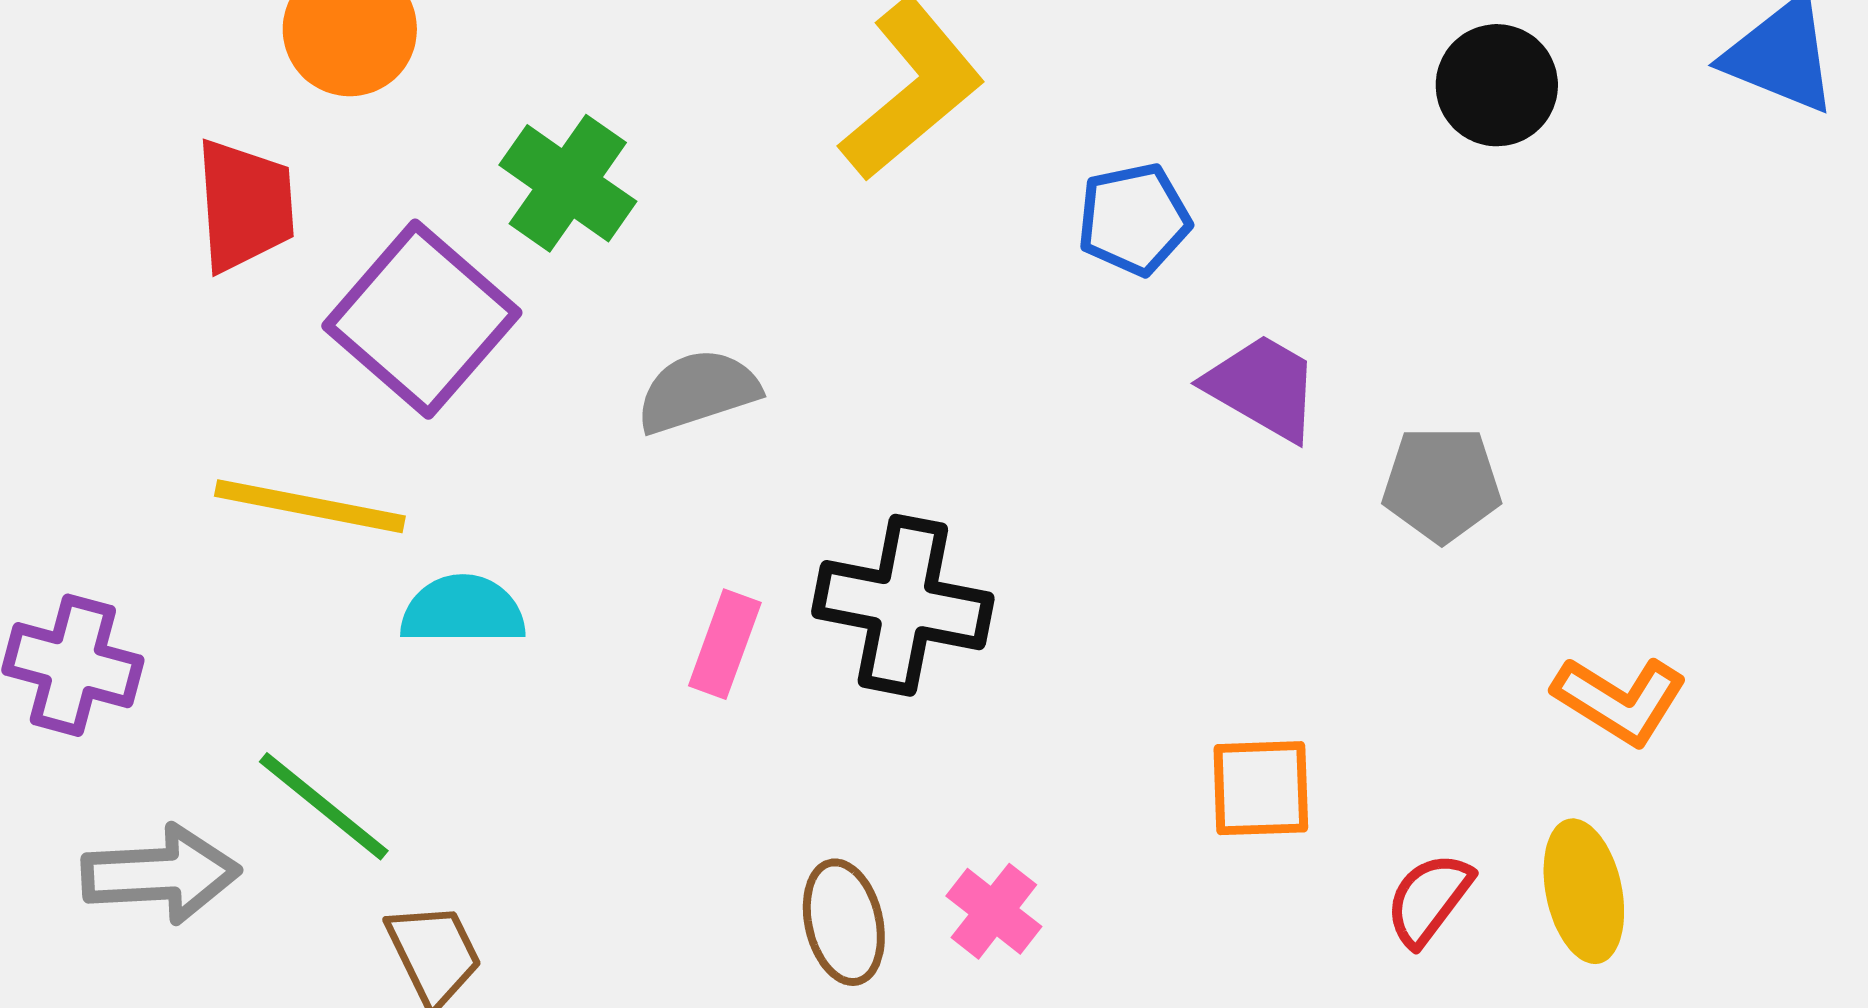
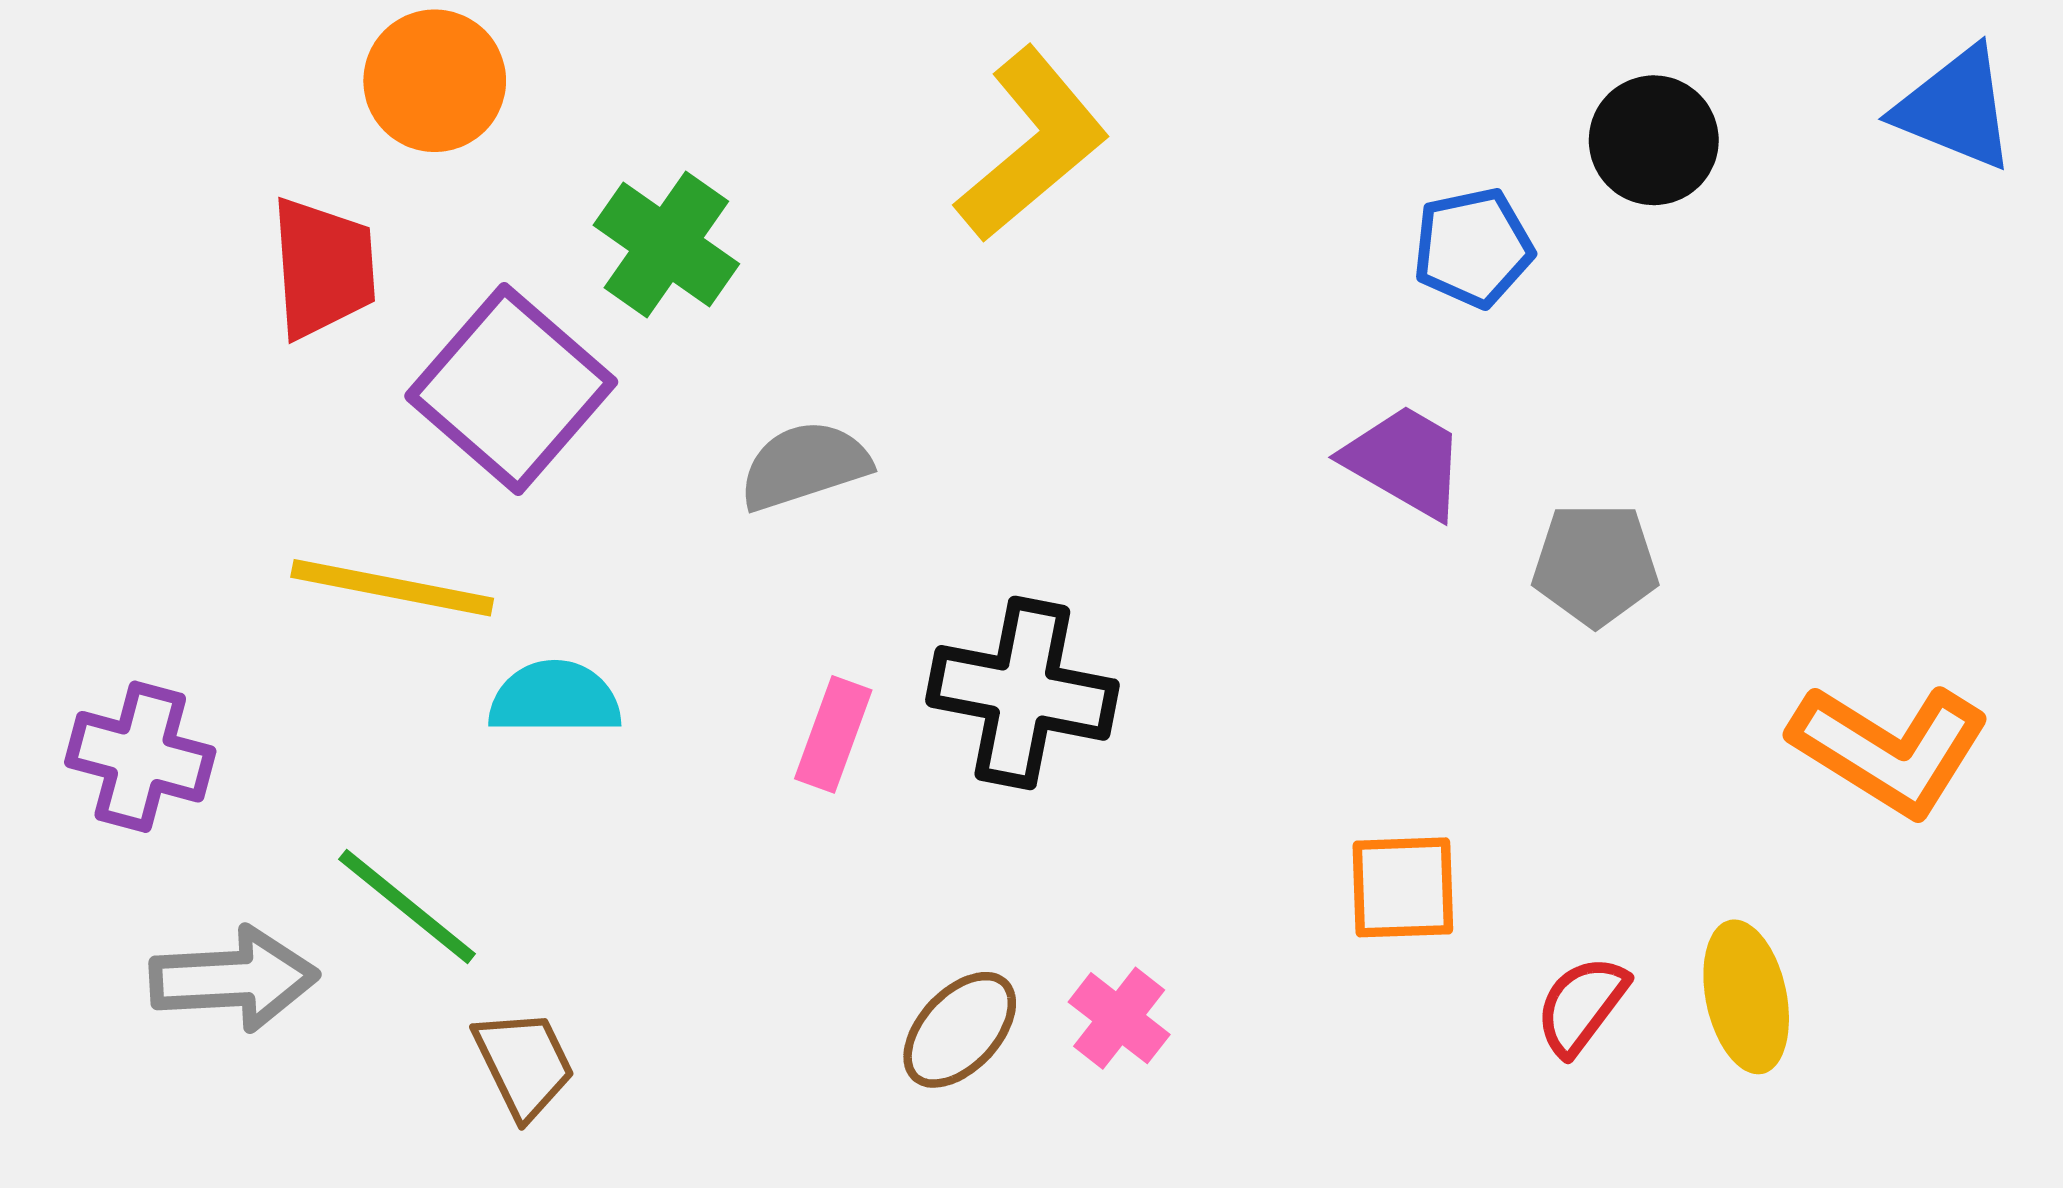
blue pentagon: (1134, 219) -> (1473, 248), moved
orange L-shape: (1620, 700) -> (1890, 749), moved, size x1.4
brown ellipse: (844, 922) -> (960, 1030), turned 56

